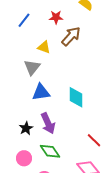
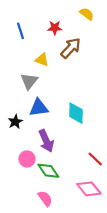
blue line: (24, 20) -> (21, 31), turned -56
black star: (26, 128) -> (15, 122), moved
pink circle: (24, 158) -> (27, 159), moved

